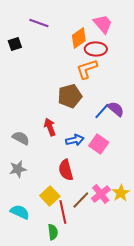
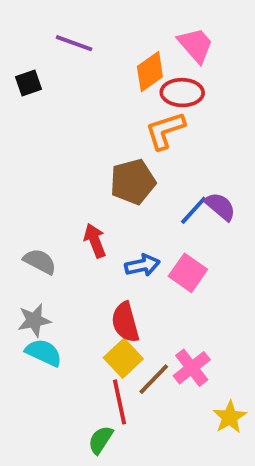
yellow star: (121, 193) -> (230, 417), moved
yellow square: (50, 196) -> (123, 358), moved
cyan semicircle: (20, 212) -> (44, 353), moved
green semicircle: (53, 232) -> (101, 440), turned -140

